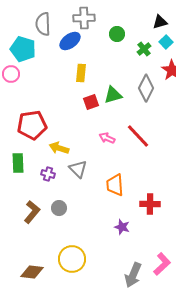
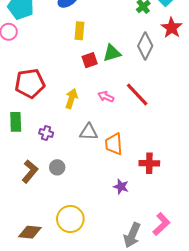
yellow arrow: (59, 148) -> (71, 99), moved, turned 90
gray triangle: (78, 169) -> (89, 132), moved, turned -42

